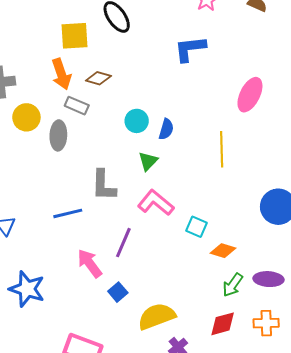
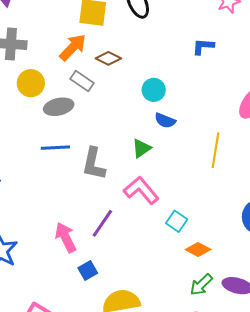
blue L-shape: (190, 49) -> (203, 46), size x0.7
orange arrow: (61, 74) -> (73, 47), turned -128
cyan circle: (137, 121) -> (154, 90), moved
blue semicircle: (166, 129) -> (165, 121), turned 85
gray ellipse: (58, 135) -> (59, 107), turned 64
blue line: (68, 213) -> (55, 148), moved

